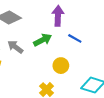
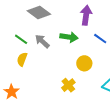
green arrow: (43, 40) -> (69, 37), turned 30

